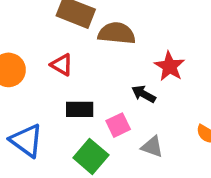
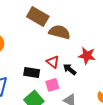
red triangle: (62, 65) -> (53, 62), moved
red star: (170, 66) -> (87, 56), turned -30

